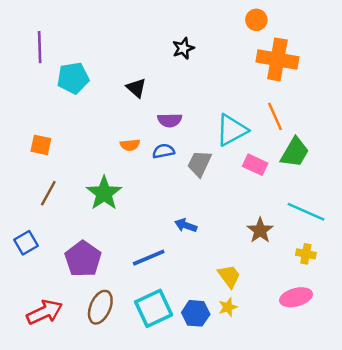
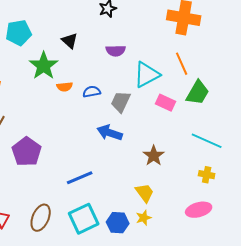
purple semicircle: (170, 120) -> (116, 51), moved
green star: (104, 193) -> (44, 66), moved
blue arrow: (186, 225) -> (110, 133), moved, size x1.4
brown star: (260, 230) -> (154, 156), moved
purple pentagon: (83, 259) -> (27, 152), moved

